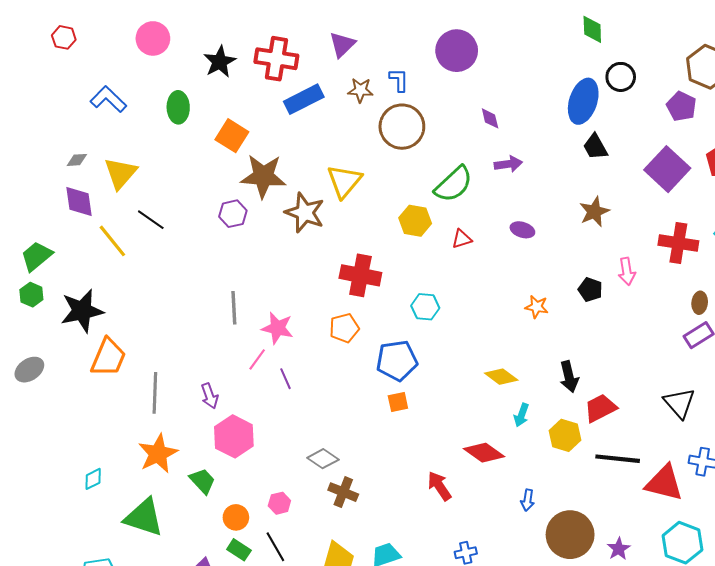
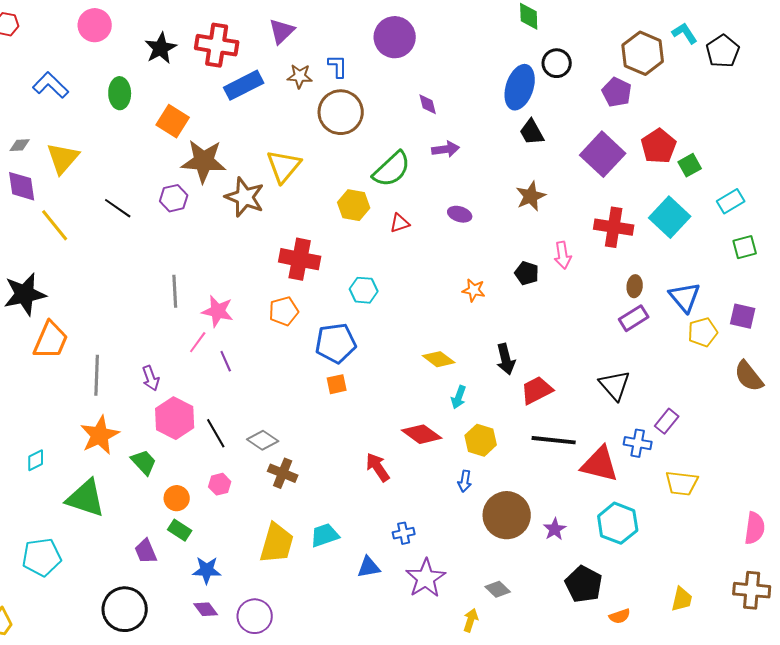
black line: (151, 220) -> (118, 208), moved
yellow hexagon: (565, 435) -> (481, 440), moved
black line: (275, 547) -> (216, 433), moved

